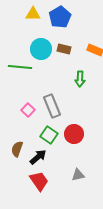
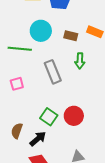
brown rectangle: (64, 49) -> (71, 36), moved
gray rectangle: (52, 106) -> (53, 72), moved
pink square: (28, 110) -> (17, 84), moved, turned 32

